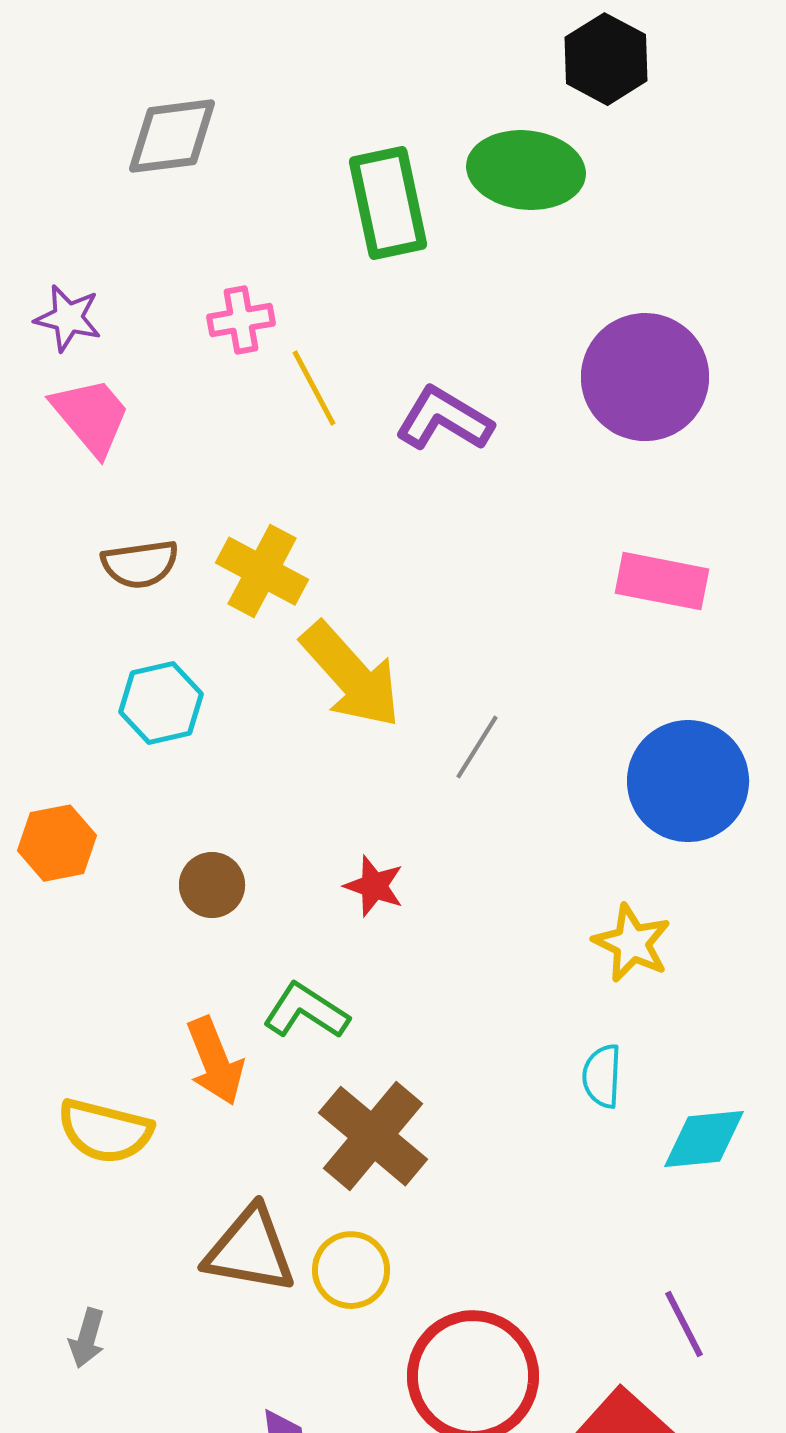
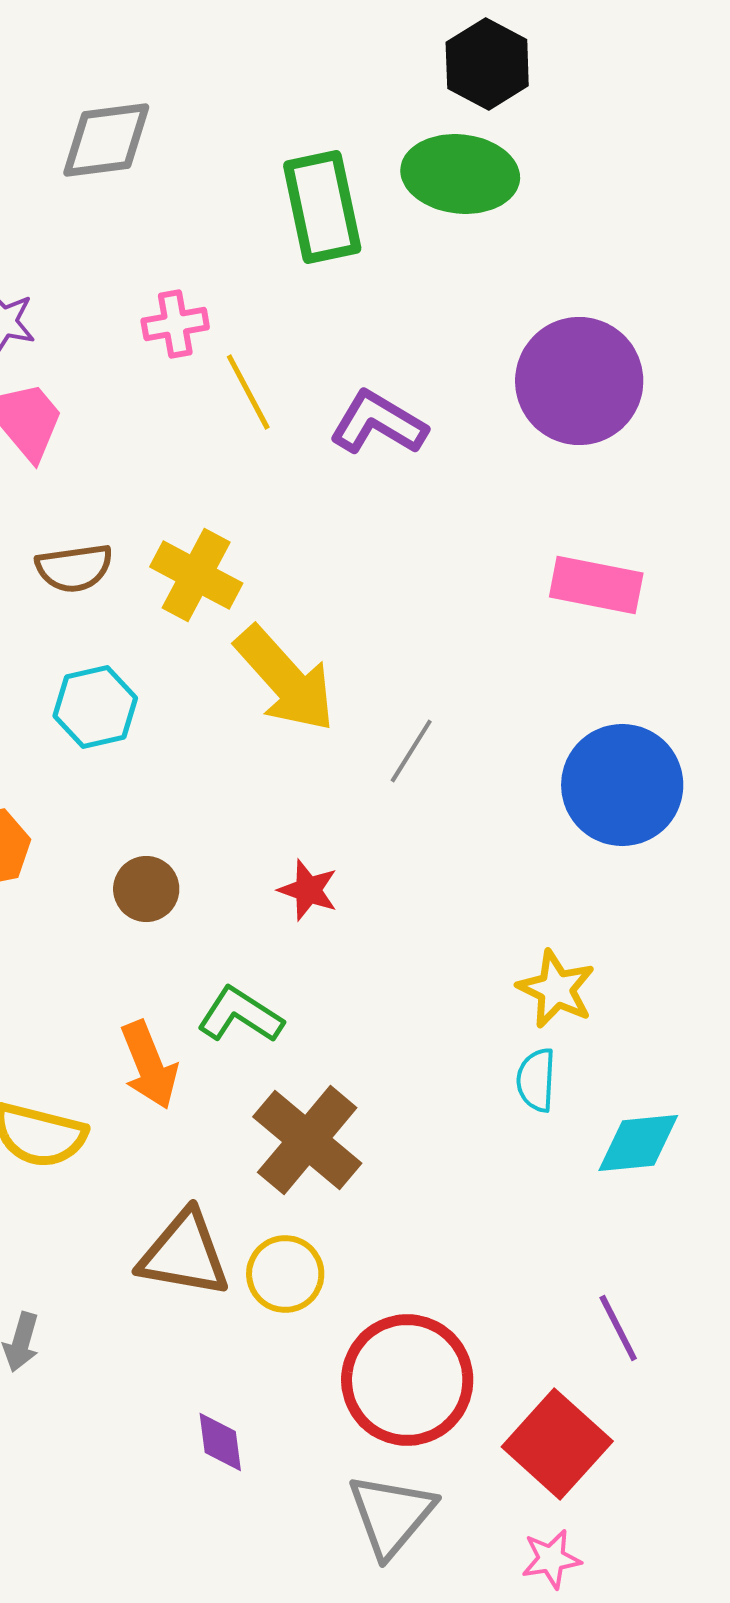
black hexagon: (606, 59) -> (487, 64), moved
yellow star: (632, 943) -> (556, 989), moved

